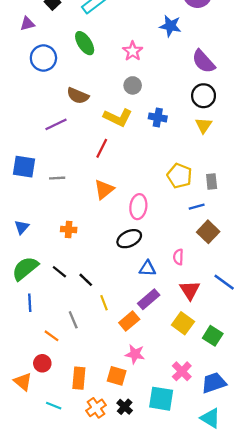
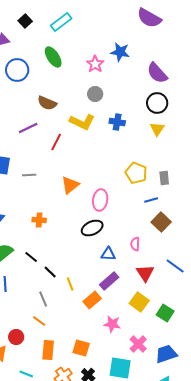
blue star: (170, 26) -> (120, 52), moved
red line: (102, 148) -> (56, 142), moved
black line: (86, 280) -> (50, 272), moved
orange line: (51, 336) -> (39, 321), moved
pink star: (135, 354) -> (112, 324), moved

